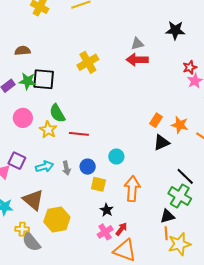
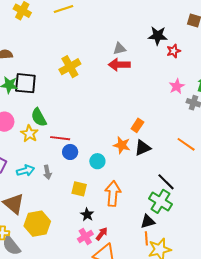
red star: (190, 67) -> (174, 51), moved
orange star: (180, 125) -> (122, 145), moved
blue circle: (88, 167) -> (70, 152), moved

